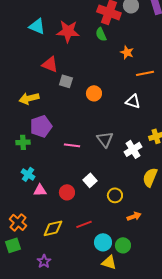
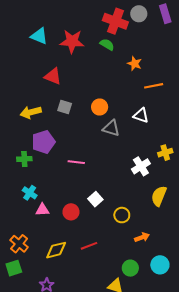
green semicircle: (101, 34) -> (107, 44), turned 144
gray square: (66, 81) -> (65, 107), moved
gray triangle: (105, 139) -> (111, 128), moved, turned -36
cyan circle: (103, 242) -> (160, 265), moved

